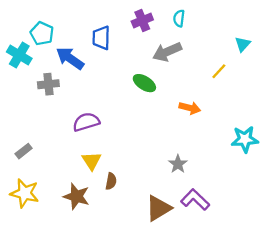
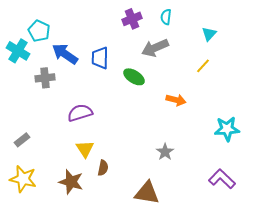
blue trapezoid: (101, 38) -> (100, 58), moved
cyan triangle: (243, 44) -> (209, 34), moved
purple L-shape: (195, 200) -> (222, 179), moved
brown triangle: (158, 208) -> (147, 193), turned 40

